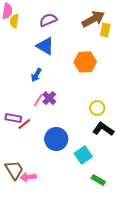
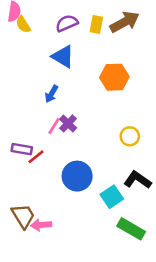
yellow semicircle: (14, 21) -> (23, 24), turned -40
yellow rectangle: (105, 30) -> (96, 24), moved
black L-shape: (103, 129) -> (137, 180), moved
green rectangle: (98, 180) -> (131, 229), size x1.5

